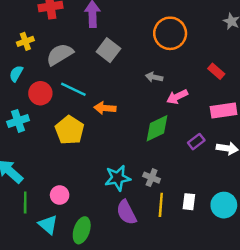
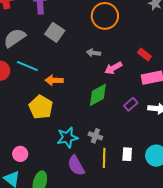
red rectangle: (216, 71) -> (144, 54), moved
yellow pentagon: (70, 130) -> (41, 107), moved

